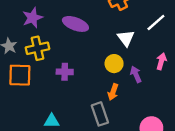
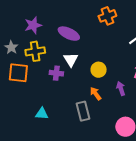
white triangle: (126, 38) -> (71, 60), moved
purple arrow: (136, 74) -> (121, 89), moved
orange arrow: (113, 92) -> (96, 94), turned 120

